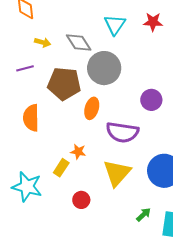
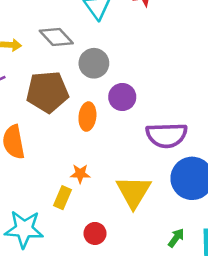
gray circle: (104, 68) -> (94, 63), size x0.7
purple circle: (151, 100) -> (122, 97), moved
purple semicircle: (122, 132) -> (167, 135), moved

